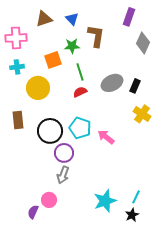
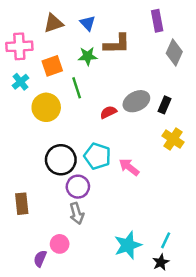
purple rectangle: (129, 17) -> (157, 21), turned -30
brown L-shape: (96, 36) -> (117, 44), turned 80
orange square: (53, 60) -> (52, 66), moved
cyan cross: (17, 67) -> (21, 82), turned -32
green line: (80, 72) -> (77, 88), moved
red semicircle: (80, 92) -> (108, 112), moved
brown rectangle: (18, 120) -> (22, 204), moved
gray arrow: (63, 175) -> (77, 213), turned -36

